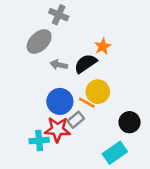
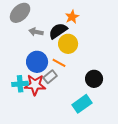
yellow circle: (98, 92) -> (68, 44), moved
cyan cross: (39, 141) -> (20, 84), moved

